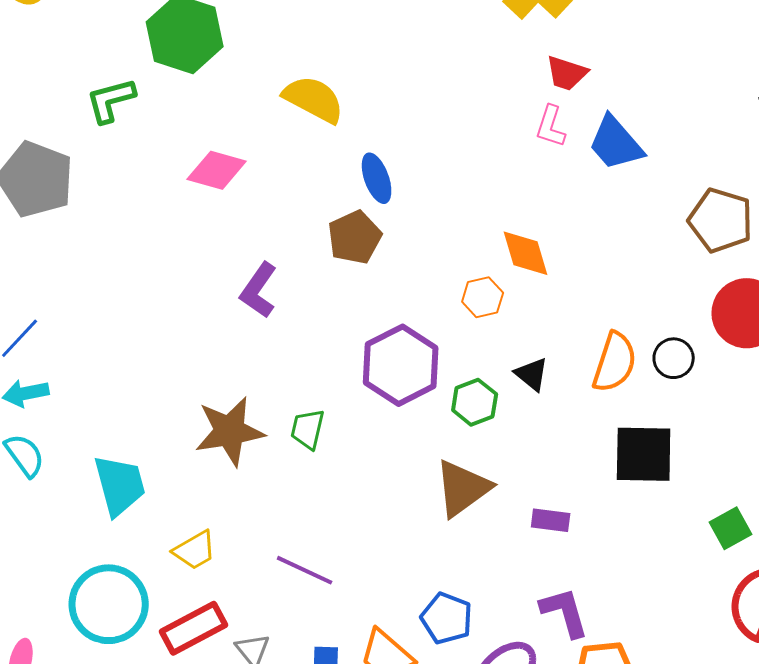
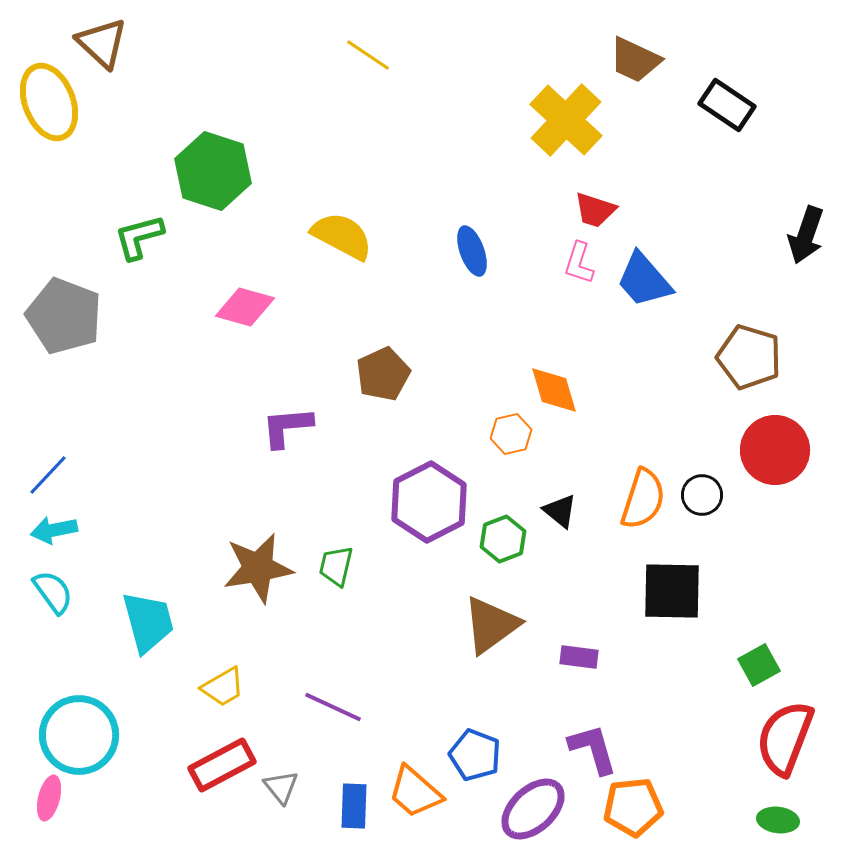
blue ellipse: (377, 178) -> (472, 251), moved
purple L-shape: (259, 290) -> (287, 427), turned 50
cyan circle: (109, 604) -> (79, 735), moved

